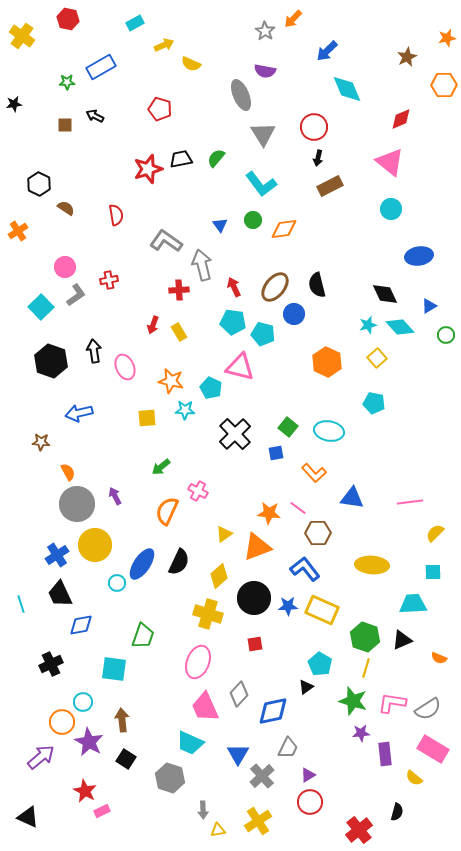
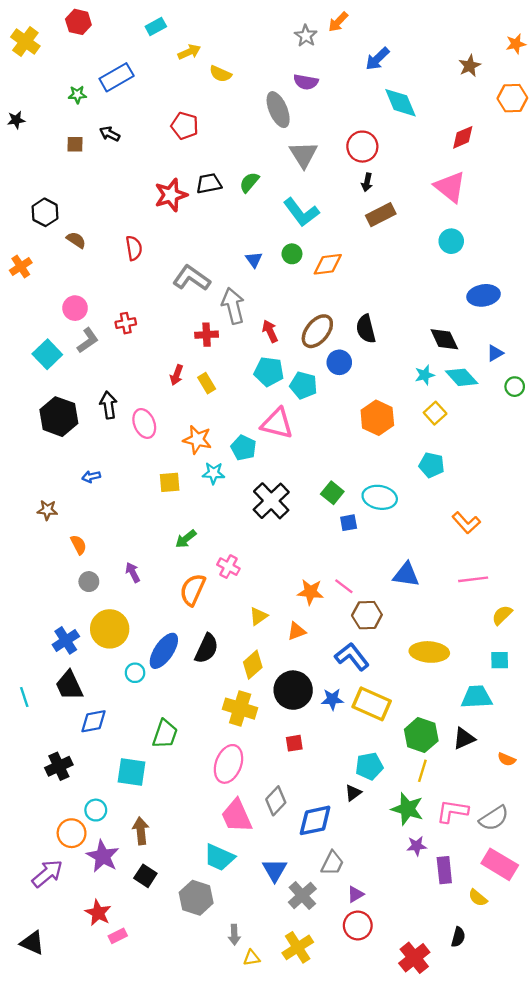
blue arrow: (79, 413) -> (91, 477), size x0.6
blue square: (276, 453) -> (349, 523), moved
orange L-shape: (314, 473) -> (466, 523), moved
gray circle: (77, 504) -> (89, 582), size x0.5
orange triangle: (257, 547) -> (297, 631), size x0.6
cyan pentagon: (320, 664) -> (369, 766), turned 30

